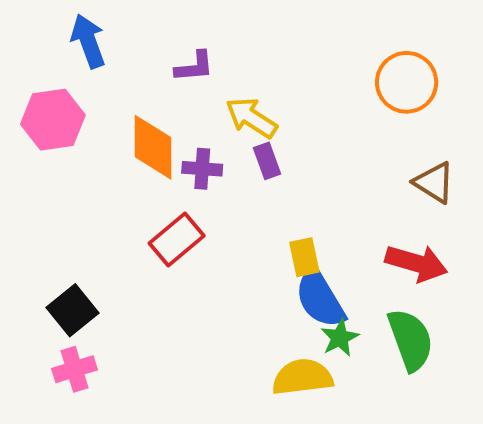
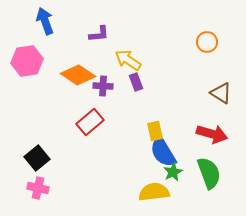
orange circle: (407, 82) -> (207, 42), size x0.7
orange diamond: (153, 147) -> (78, 75), turned -56
pink cross: (74, 369) -> (38, 188), turned 30

